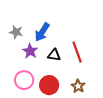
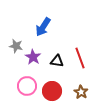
gray star: (16, 32) -> (16, 46), moved
blue arrow: (42, 32) -> (43, 27), moved

